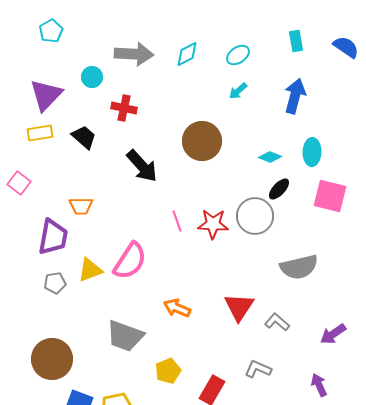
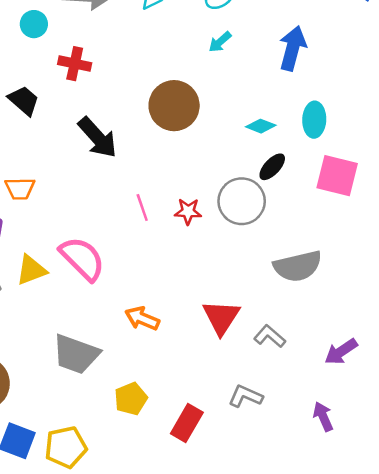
red star: (213, 224) -> (188, 211), size x0.7
pink semicircle: (130, 261) -> (82, 259), turned -78

